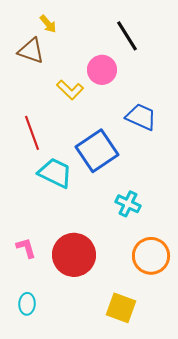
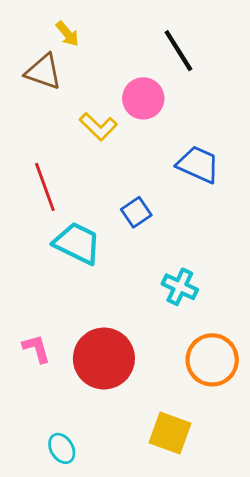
blue square: (97, 151) -> (136, 212), size x0.5
cyan ellipse: (27, 304) -> (62, 448), moved, turned -35

